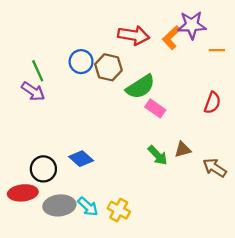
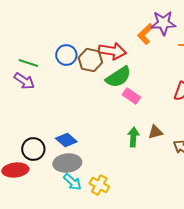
red arrow: (134, 35) -> (112, 51), moved
green line: (38, 71) -> (28, 63), turned -48
green arrow: (158, 155) -> (133, 137), turned -132
gray ellipse: (59, 205) -> (67, 163), moved

